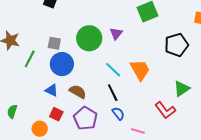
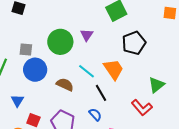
black pentagon: (176, 45) -> (134, 43), moved
blue triangle: (52, 90) -> (17, 101), moved, turned 40
brown semicircle: (78, 92) -> (65, 85), moved
black line: (113, 93) -> (101, 93), moved

